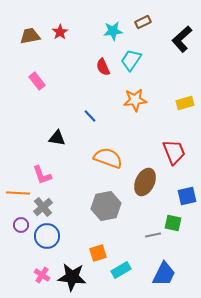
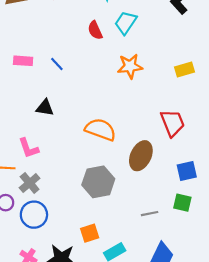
pink rectangle: (37, 81) -> (23, 61), moved, turned -48
blue line: (90, 116) -> (57, 64), moved
green square: (173, 223) -> (182, 203), moved

